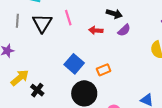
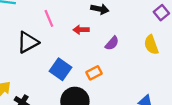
black triangle: (42, 23) -> (28, 42), moved, turned 35
purple semicircle: (124, 30) -> (112, 43), moved

